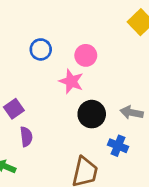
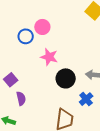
pink circle: (86, 55) -> (42, 27), moved
blue cross: (118, 146) -> (86, 99), turned 32

